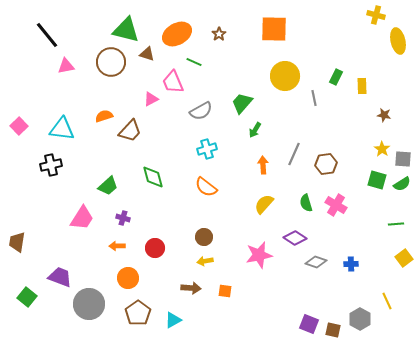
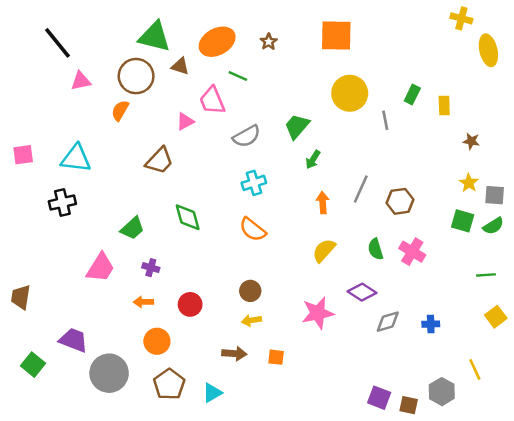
orange semicircle: (104, 116) -> (120, 110), moved, turned -42
pink square: (19, 126) -> (23, 155), turned 36
gray diamond: (316, 262) -> (388, 322), turned -35

